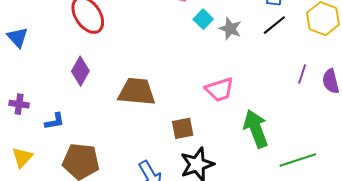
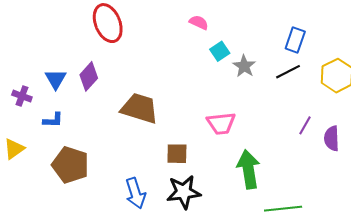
blue triangle: (18, 37) -> (56, 79), moved

